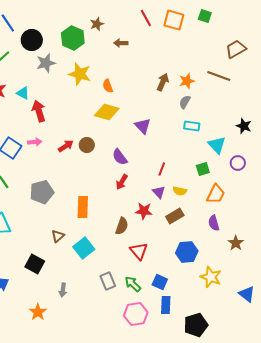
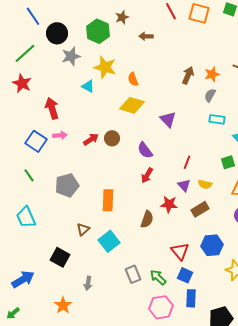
cyan triangle: (23, 93) -> (88, 86), moved
red arrow: (39, 111) -> (52, 108), moved
red triangle: (139, 251) -> (180, 251), moved

